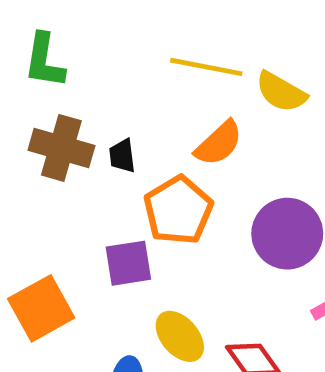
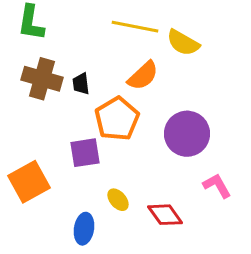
yellow ellipse: (180, 336) -> (118, 200), size x0.7

